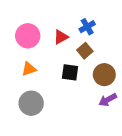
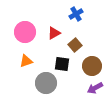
blue cross: (87, 27) -> (76, 14), moved
gray circle: (31, 103) -> (46, 83), moved

